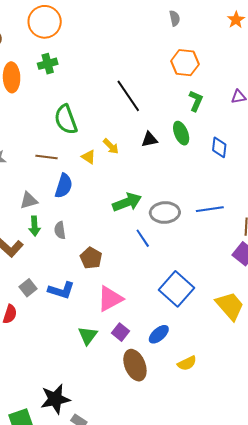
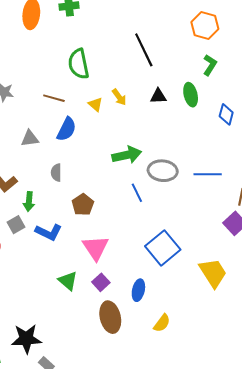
green arrow: (35, 226) -> (29, 202), moved
pink triangle: (110, 299) -> (96, 248), turned -44
blue ellipse: (159, 334) -> (138, 290), turned -45
green triangle: (88, 335) -> (68, 281), turned -35
yellow semicircle: (187, 363) -> (162, 323), turned -36

